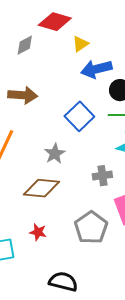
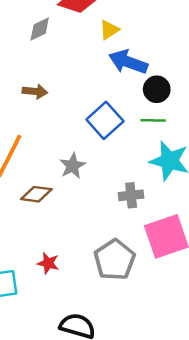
blue arrow: (96, 69) -> (128, 62), turned 32
brown arrow: (23, 95) -> (35, 91), size x0.7
brown diamond: (41, 188) -> (36, 194), moved, size x0.7

